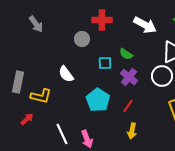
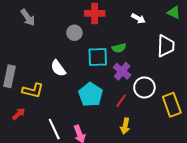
white arrow: (145, 25) -> (138, 19), size x0.6
green semicircle: (126, 54) -> (119, 48), turned -48
cyan square: (105, 63) -> (98, 57), size x1.5
white circle: (162, 76) -> (144, 87), moved

